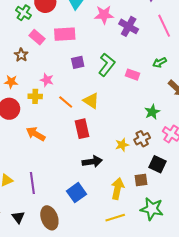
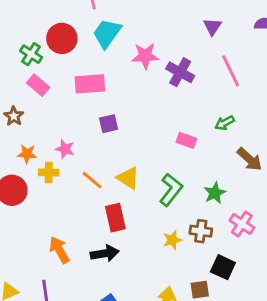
pink rectangle: (37, 37) -> (38, 85), moved
brown star: (21, 55) -> (14, 116), moved
green L-shape: (107, 65) -> (171, 190), moved
orange star: (11, 82) -> (27, 154), moved
orange arrow: (36, 134) -> (59, 250), moved, turned 30
brown cross: (142, 139) -> (201, 231), turned 35
black arrow: (92, 162) -> (105, 253), moved

